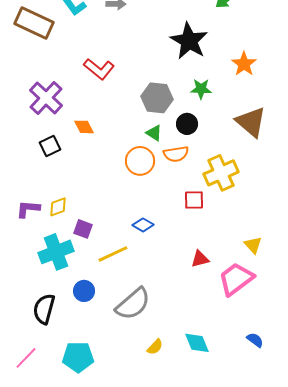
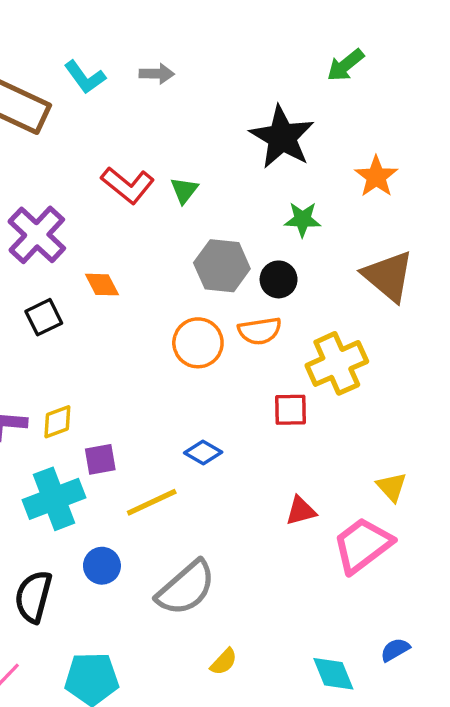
gray hexagon: (157, 98) -> (222, 266), moved
green triangle: (154, 133) -> (184, 190), moved, turned 36
purple square: (83, 229) -> (100, 459), turned -30
blue semicircle: (255, 340) -> (395, 650), turned -66
cyan diamond: (197, 343) -> (333, 674), moved

